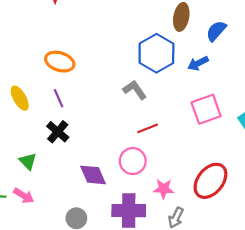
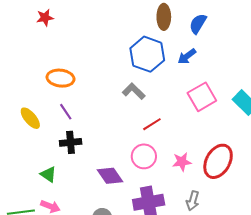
black cross: (58, 132) -> (71, 142), turned -35
pink star: (164, 189) -> (182, 162), moved

